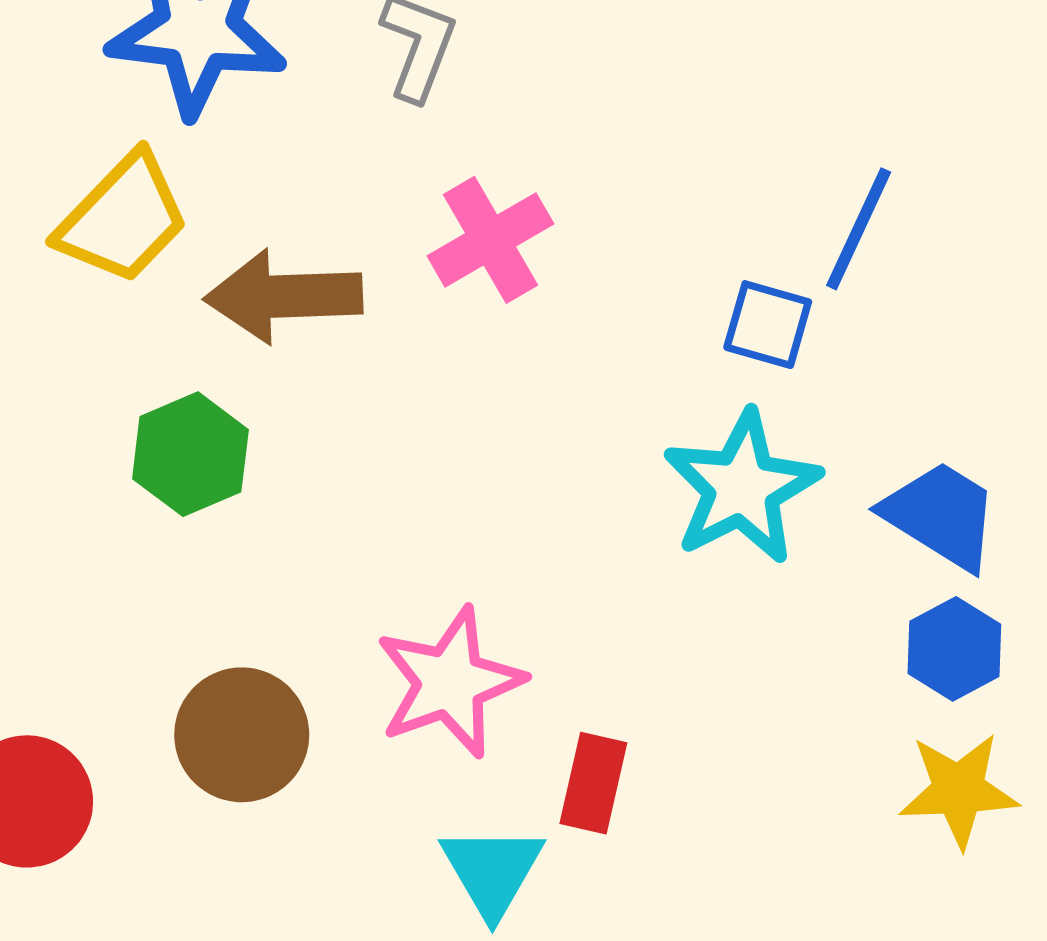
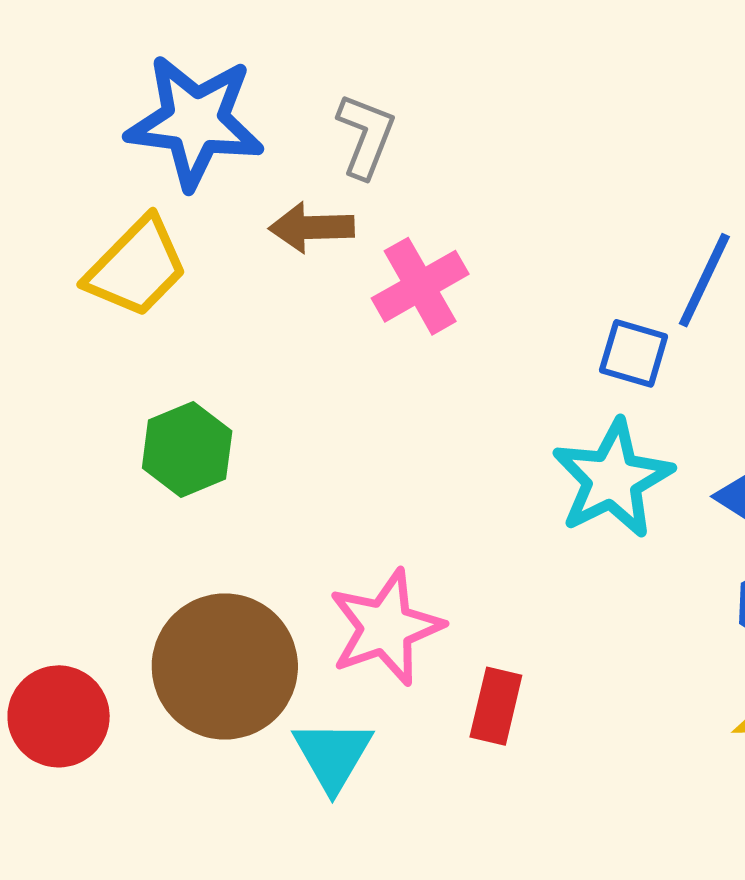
brown arrow: (284, 296) -> (312, 227), moved, size x0.7
brown circle: (242, 735) -> (225, 666), size x1.4
cyan triangle: (492, 871) -> (333, 755), moved

